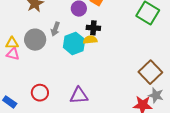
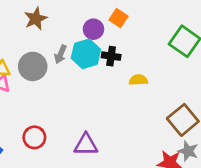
yellow semicircle: (90, 40) -> (138, 80), moved
cyan hexagon: (74, 43) -> (86, 54), moved

